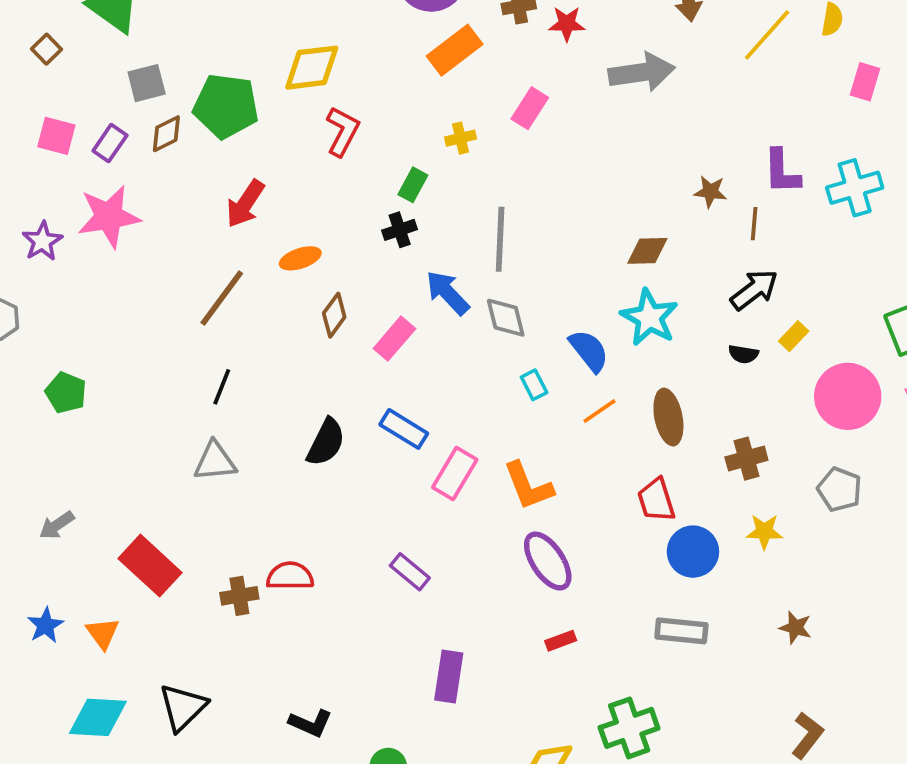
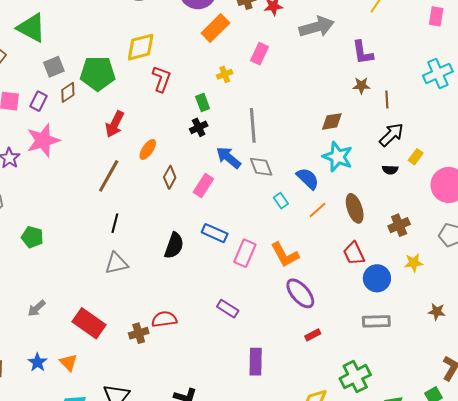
purple L-shape: (782, 172) -> (363, 53), moved
green rectangle: (413, 185) -> (203, 102), turned -42
orange ellipse: (300, 258) -> (148, 149), turned -30

